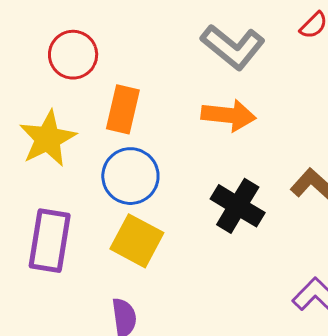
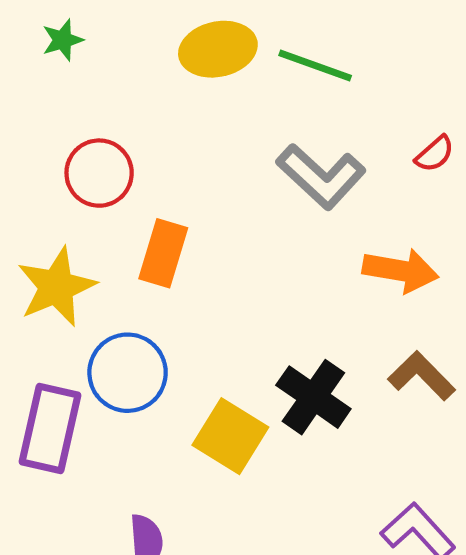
orange arrow: (229, 115) -> (400, 270), moved
blue circle: (130, 176) -> (128, 373), moved
yellow square: (137, 241) -> (230, 436), moved

